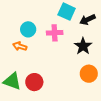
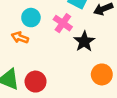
pink cross: (55, 33) -> (63, 23), turned 35
black star: (83, 46) -> (84, 41), moved

